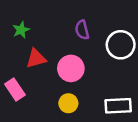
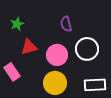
white circle: (121, 45) -> (87, 49), moved
yellow circle: (68, 103) -> (55, 83), size x1.5

